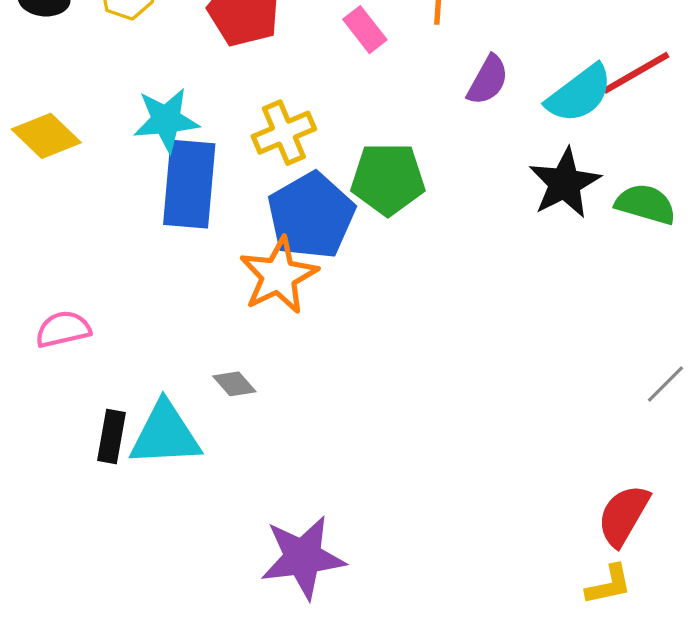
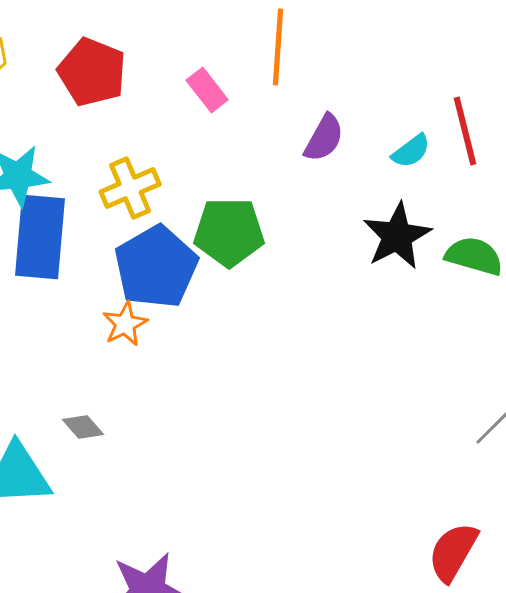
red line: (636, 73) -> (465, 131), turned -74
cyan semicircle: (579, 94) -> (411, 151), size x0.6
orange star: (279, 276) -> (125, 324), size x0.6

